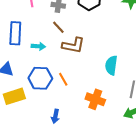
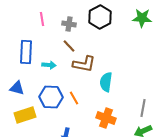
cyan semicircle: (111, 65) -> (106, 82), moved

